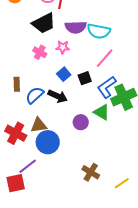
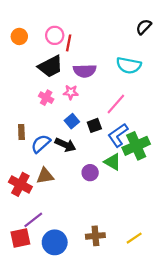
cyan semicircle: (99, 31) -> (129, 65), moved
blue circle: (48, 142) -> (55, 242), moved
brown cross: (91, 172) -> (95, 236), moved, turned -36

